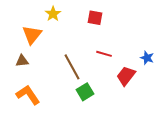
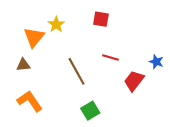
yellow star: (53, 14) -> (56, 24), moved
green square: (85, 92) -> (90, 111), moved

